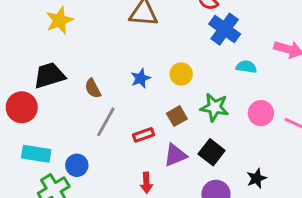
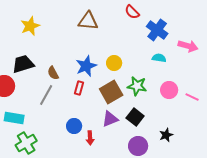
blue cross: (225, 29) -> (157, 30), moved
blue star: (141, 78) -> (86, 66), size x1.5
brown square: (177, 116) -> (111, 92), size x1.6
gray line: (106, 122) -> (46, 95), moved
red rectangle: (143, 135) -> (79, 88), moved, turned -56
blue circle: (77, 165) -> (74, 126), moved

